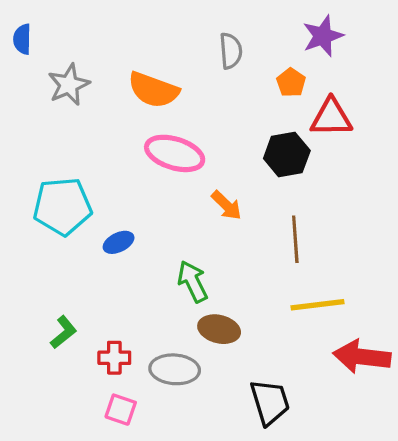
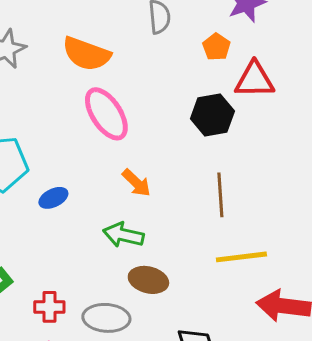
pink ellipse: (175, 153) -> (106, 114), turned 40
orange arrow: (226, 205) -> (136, 183), moved
green arrow: (193, 282) -> (123, 235), turned -51

